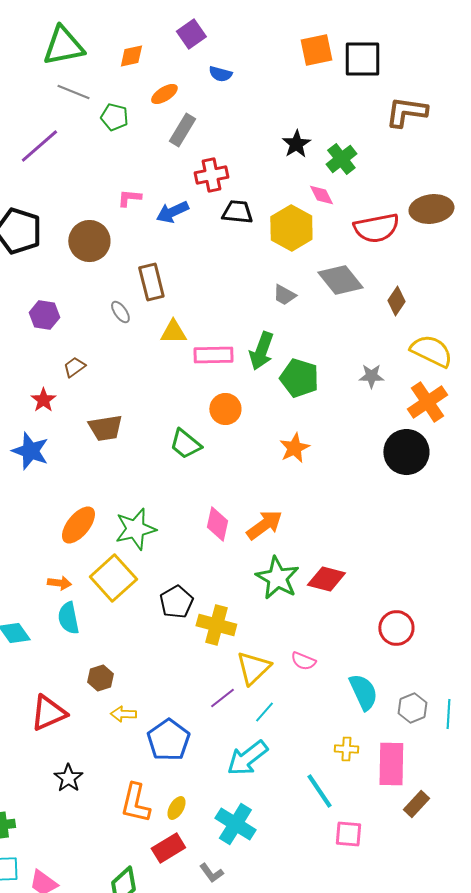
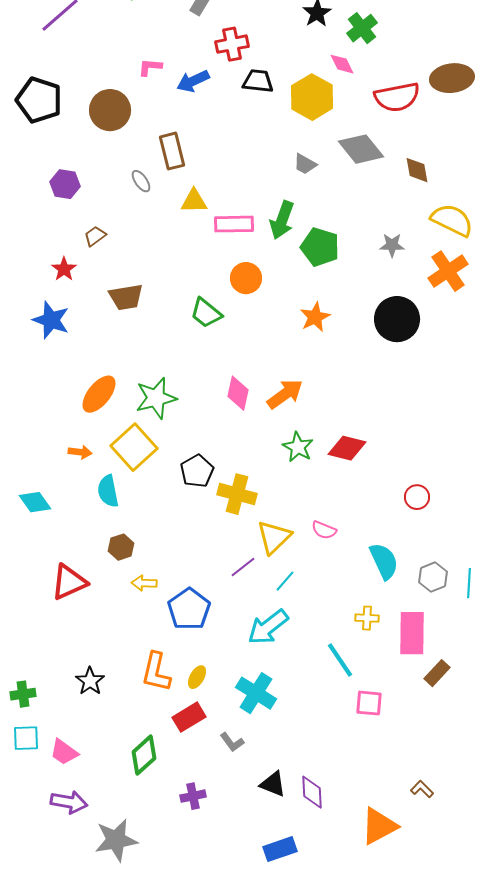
brown diamond: (396, 301) -> (417, 170), turned -44
black circle: (406, 452) -> (397, 319), moved
green star: (277, 578) -> (298, 447), size x0.7
cyan semicircle: (68, 618) -> (108, 491), moved
red circle: (396, 628) -> (417, 497), size x0.7
black star: (68, 778) -> (90, 681), moved

